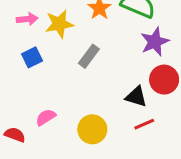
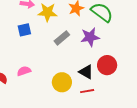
purple star: (155, 42) -> (90, 37), moved
yellow circle: (92, 129) -> (62, 82), moved

